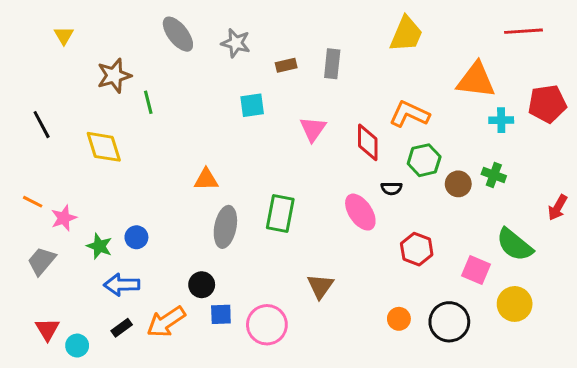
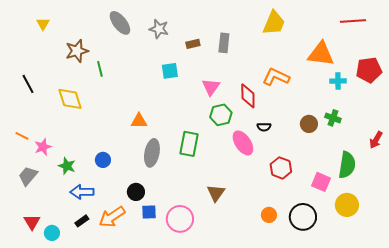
green hexagon: (424, 160) -> (221, 115), moved
blue circle: (136, 237) -> (103, 160), moved
green semicircle: (515, 245) -> (347, 165), turned -120

